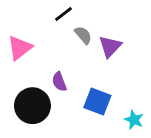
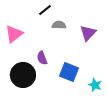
gray semicircle: (83, 35) -> (59, 25), turned -48
purple triangle: (110, 46) -> (88, 33), moved

